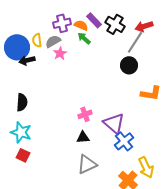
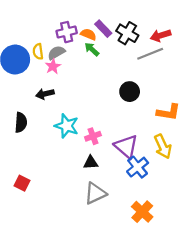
gray line: (135, 42) -> (150, 54), turned 35
pink star: (60, 53) -> (53, 66), moved
black arrow: (27, 60) -> (45, 94), moved
black circle: (129, 65) -> (130, 92), moved
cyan star: (21, 132) -> (67, 126), moved
yellow arrow: (146, 167) -> (163, 146), moved

